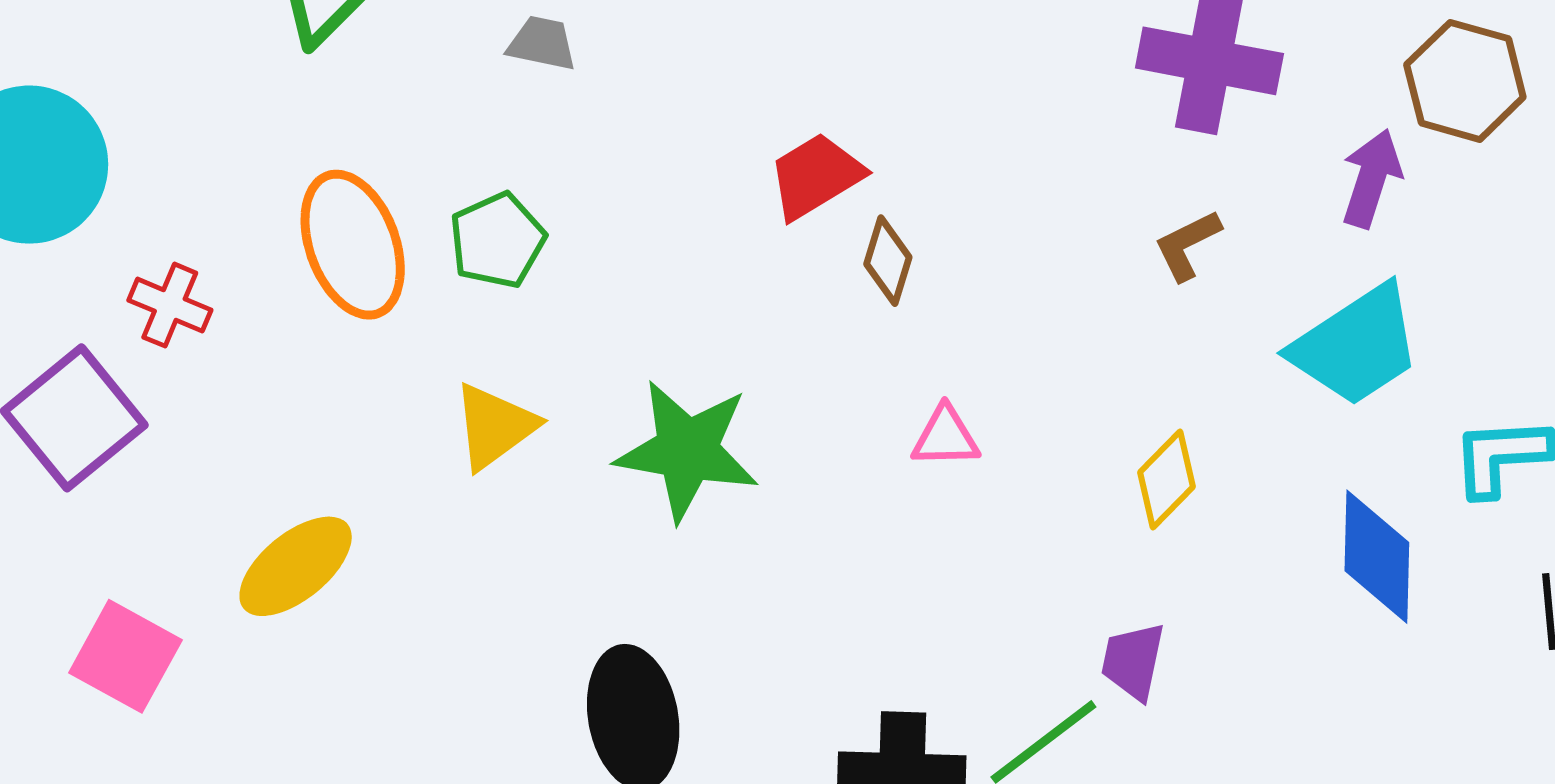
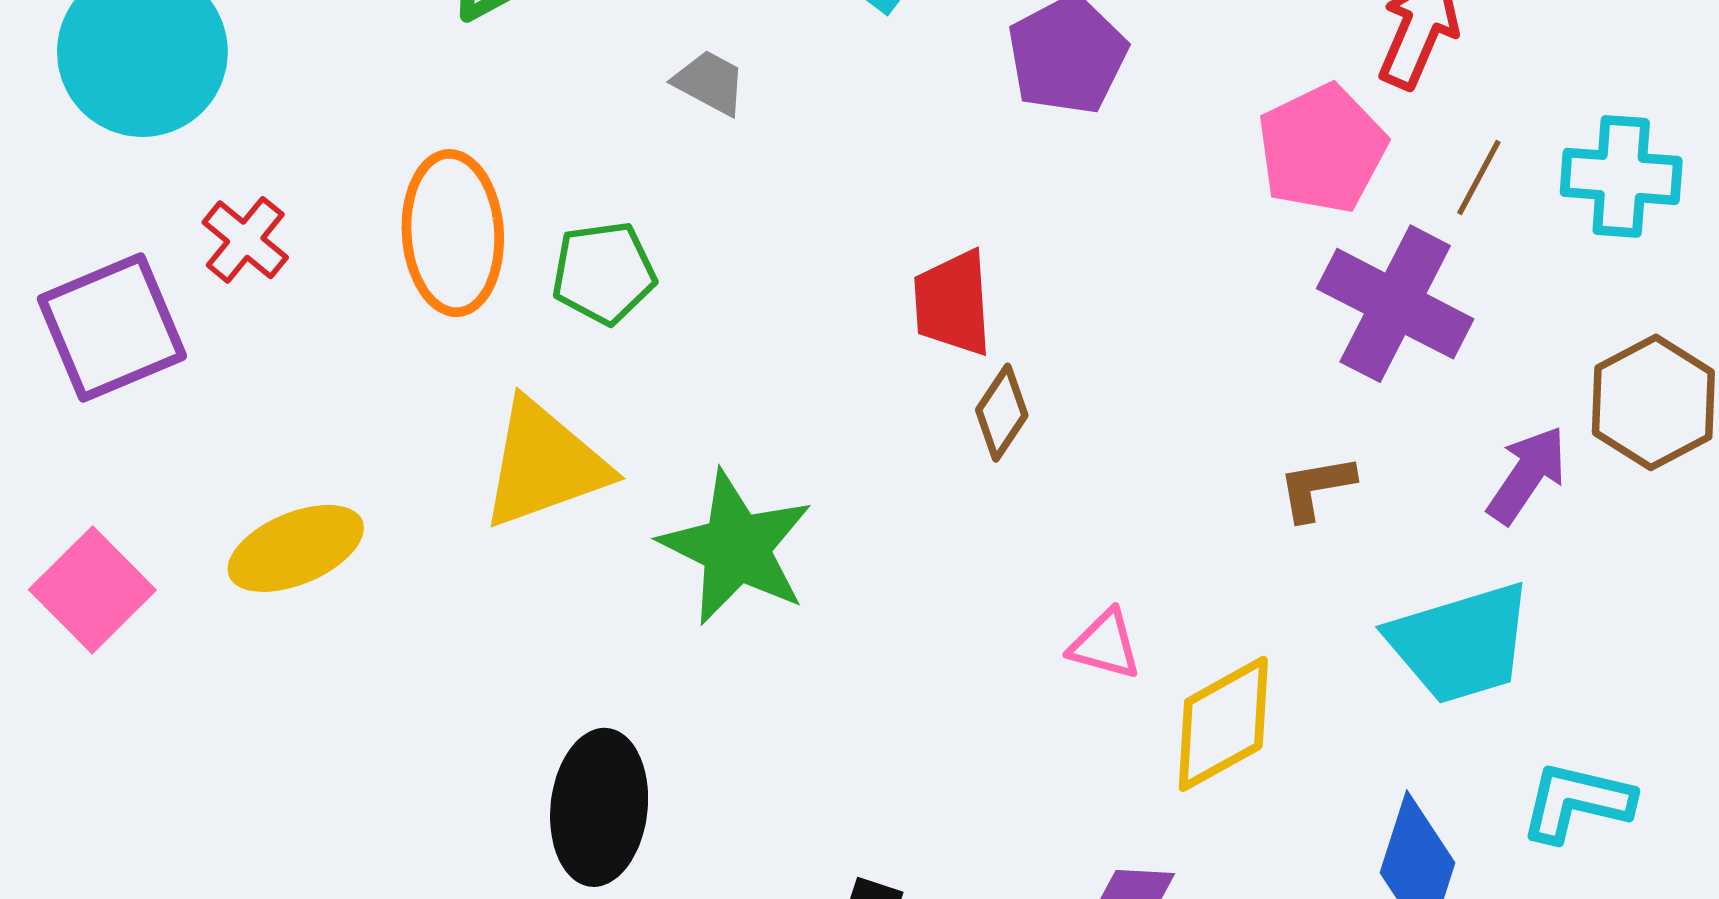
red trapezoid: (816, 176) -> (953, 303), turned -79
yellow triangle: (495, 426) -> (544, 464), size x1.4
pink triangle: (945, 437) -> (1105, 645), moved
yellow diamond: (1167, 479) -> (1223, 724), size x1.4

